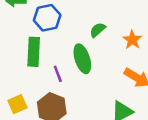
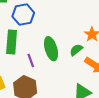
green semicircle: (98, 30) -> (76, 50), moved

